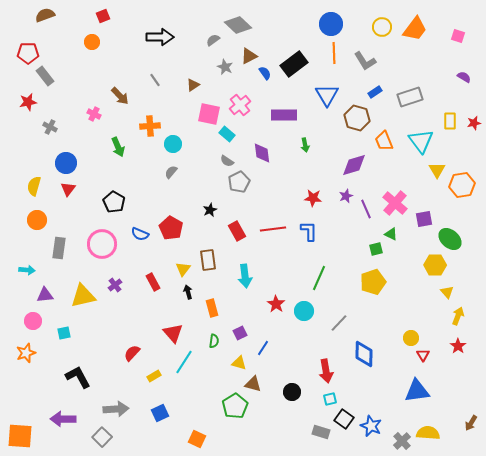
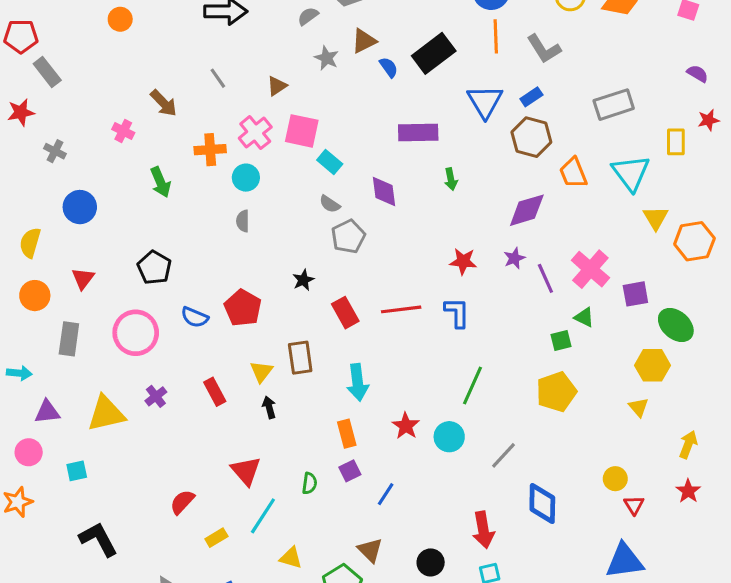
blue rectangle: (375, 92) -> (531, 97), moved
pink cross: (240, 105) -> (255, 133), moved
red star: (474, 123) -> (708, 120), moved
gray semicircle: (171, 172) -> (243, 221), turned -40
red triangle: (68, 189) -> (83, 278), moved
yellow triangle: (447, 292) -> (639, 407), moved
orange rectangle: (212, 308) -> (347, 434), moved
yellow triangle: (239, 363) -> (291, 558), moved
brown triangle: (253, 384) -> (370, 550), turned 30

